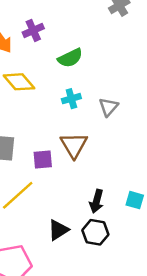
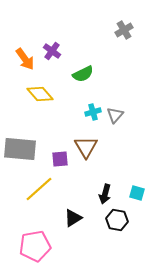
purple cross: (33, 30) -> (52, 51), turned -30
cyan cross: (71, 99) -> (93, 112), moved
black hexagon: (95, 232) -> (117, 220), moved

